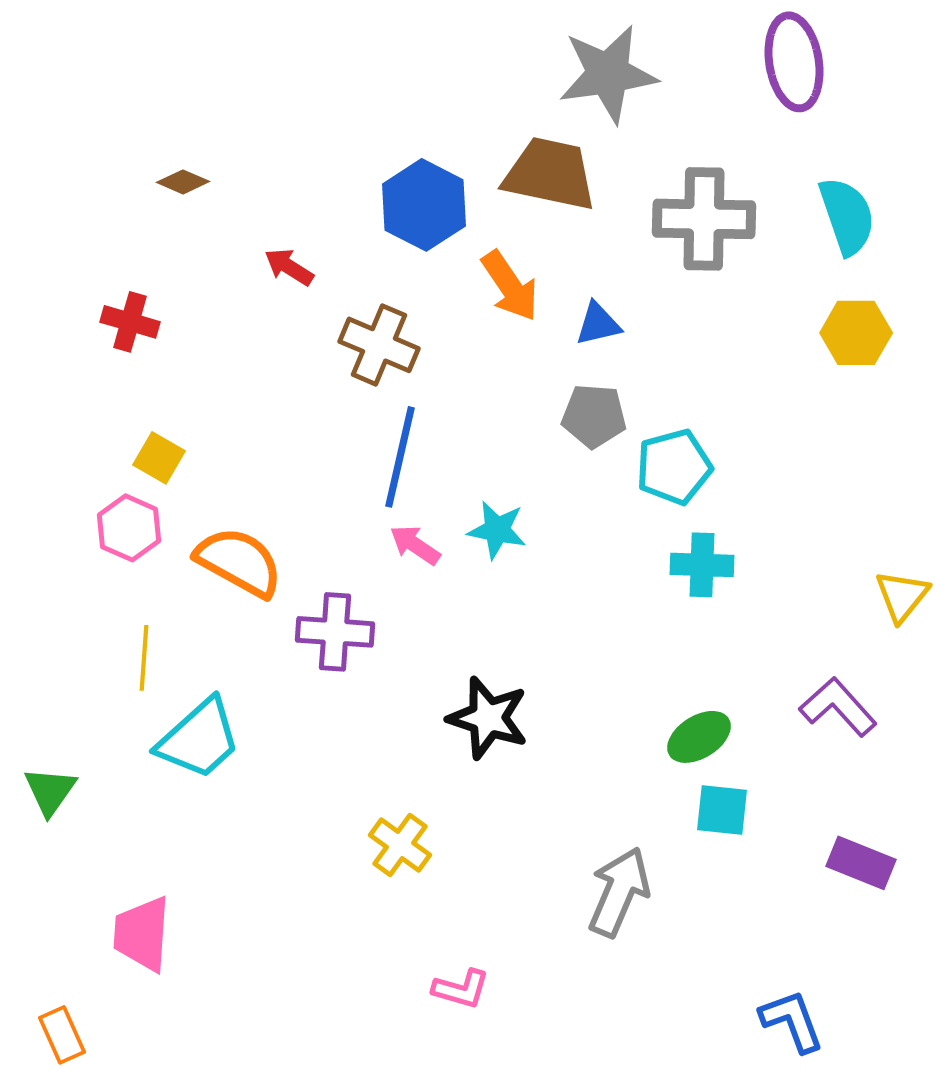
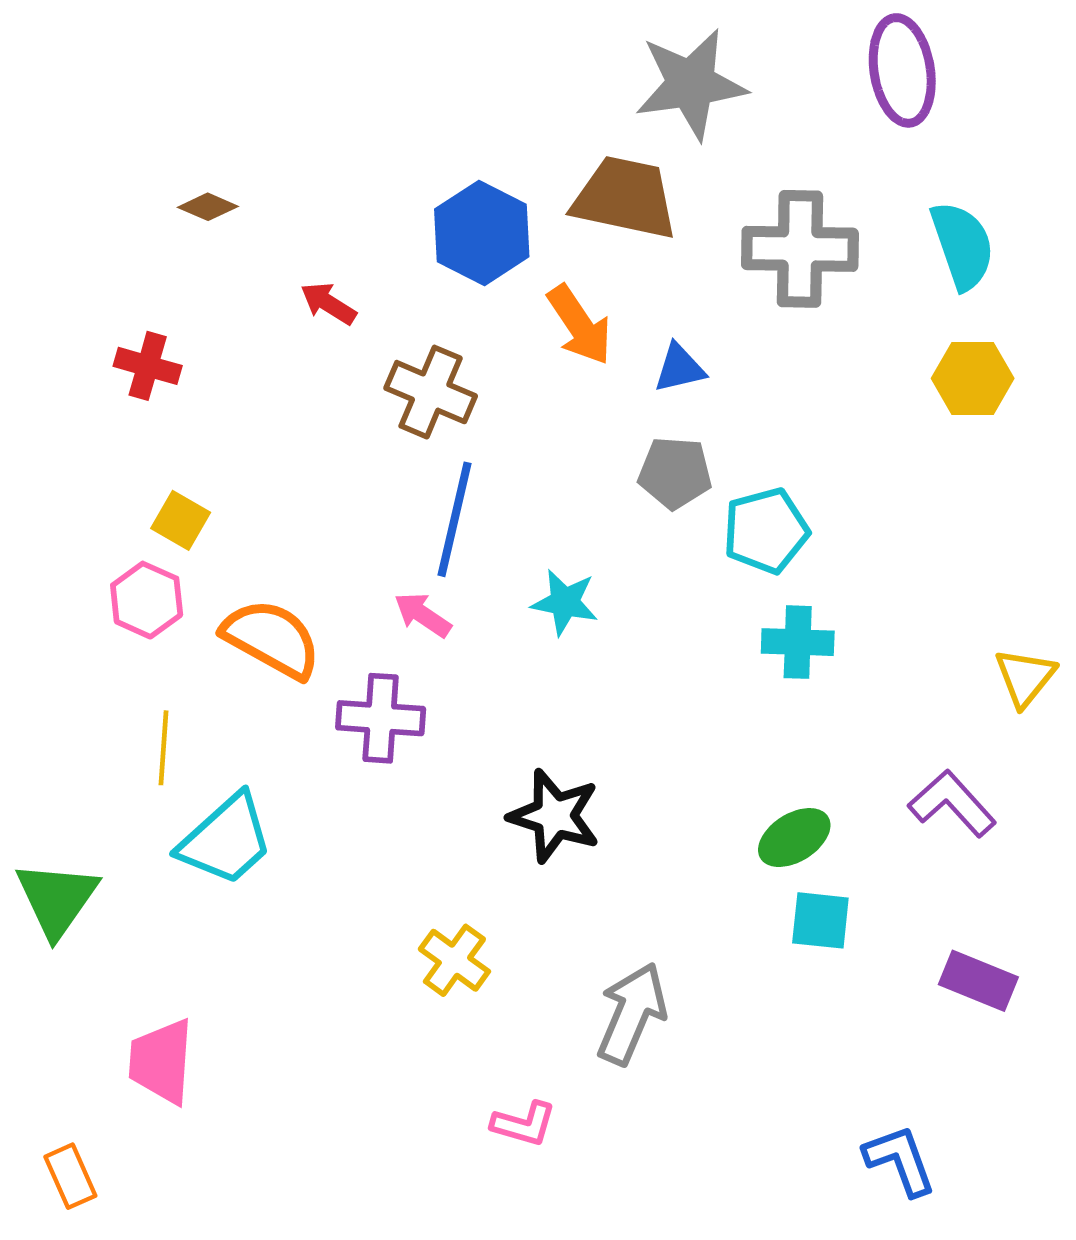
pink arrow: (415, 545) -> (423, 615), moved
green triangle: (50, 791) -> (57, 899), size x1.4
gray arrow: (619, 892) -> (632, 1014), moved

